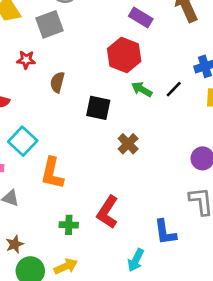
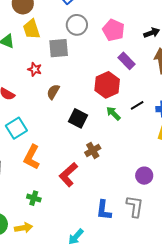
black line: (174, 89) -> (137, 105), moved
red L-shape: (108, 212) -> (68, 175), moved
blue L-shape: (165, 232) -> (104, 210), moved

